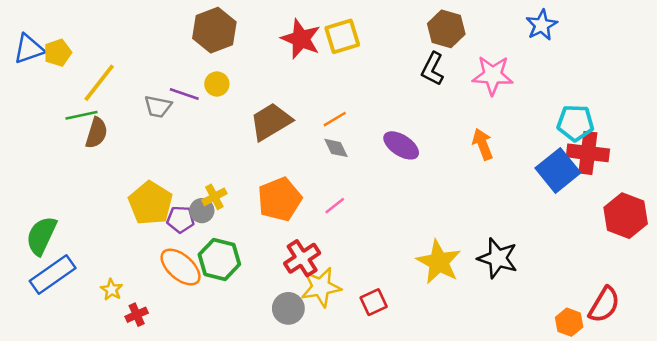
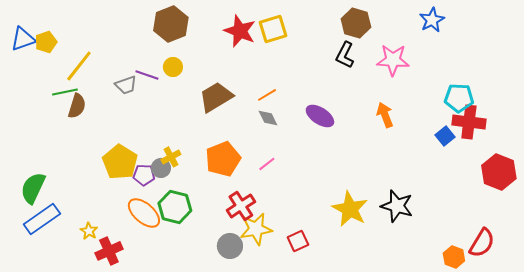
gray trapezoid: (158, 107) -> (126, 85), turned -30
blue square: (558, 170) -> (445, 136), size x0.6
red cross: (137, 315) -> (109, 251), size x1.5

